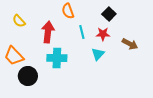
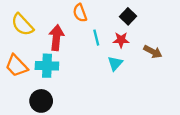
yellow semicircle: (19, 21) -> (22, 25), size x1.5
cyan cross: (57, 58) -> (47, 66), moved
black circle: (28, 76) -> (41, 101), moved

